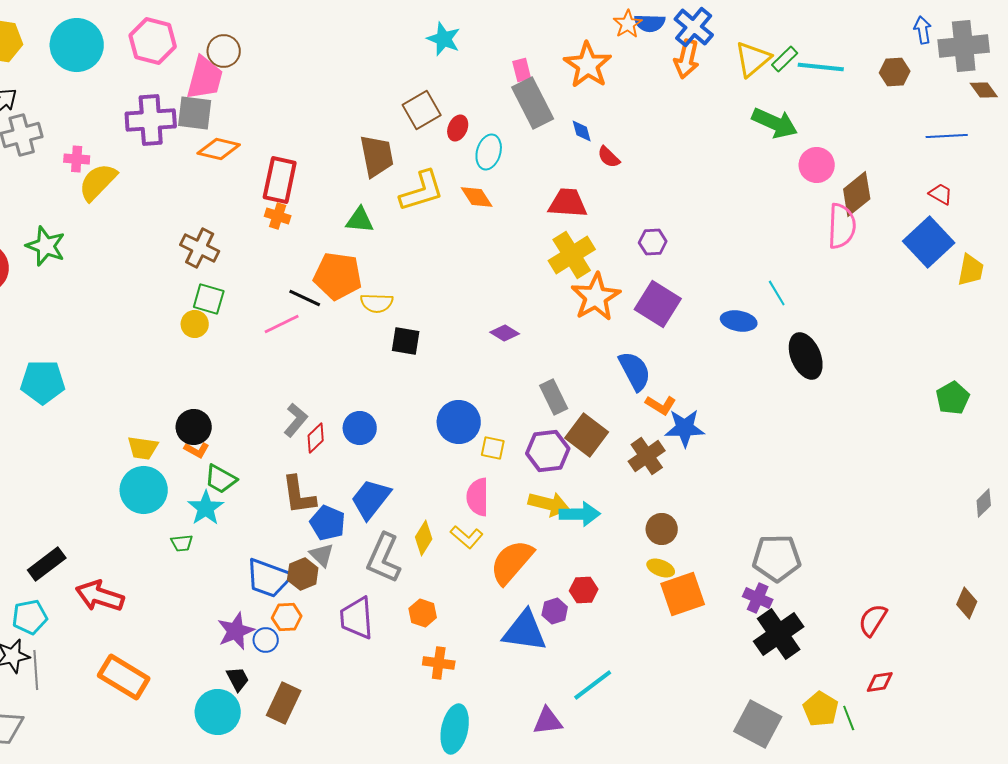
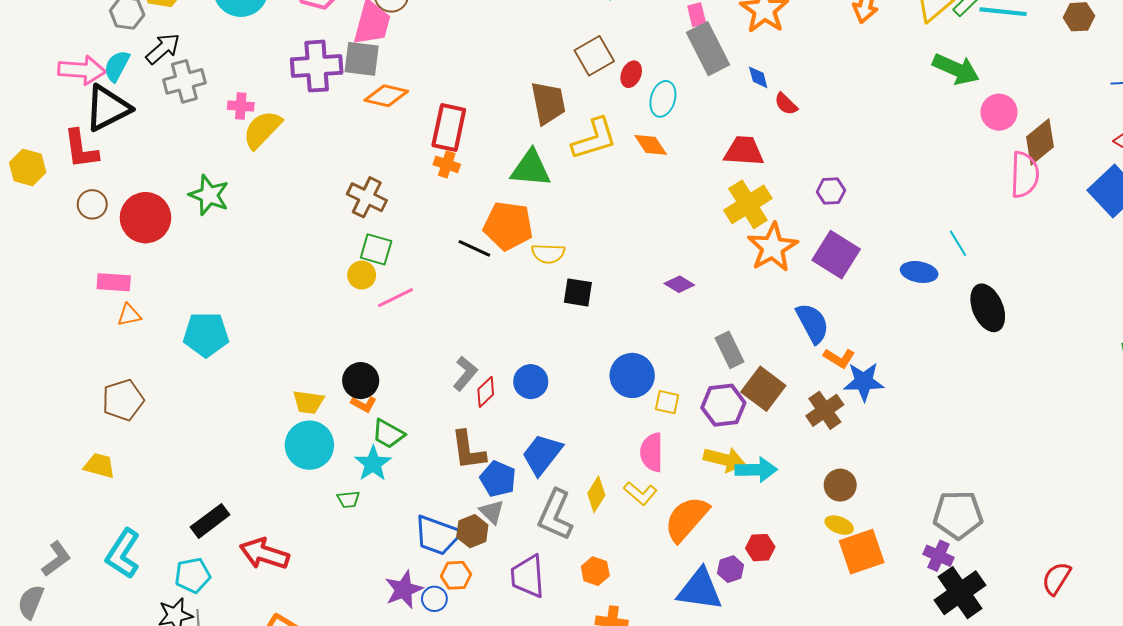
green triangle: (360, 220) -> (531, 168), size x1.4
pink line: (282, 324) -> (395, 298), moved

